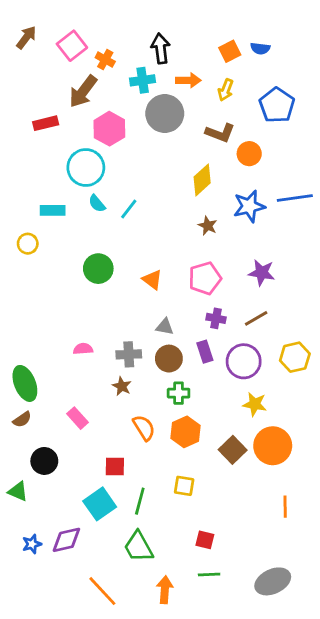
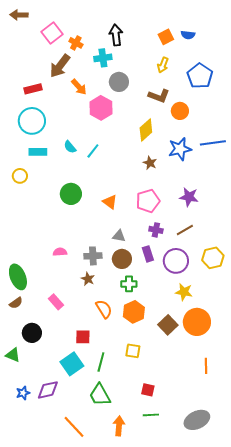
brown arrow: (26, 37) -> (19, 15), moved, turned -126
orange arrow: (188, 80) -> (79, 87), moved, turned 48
gray circle: (165, 114) -> (119, 82), size x0.7
pink hexagon: (109, 129) -> (101, 108), moved
cyan circle: (86, 167) -> (32, 121), moved

